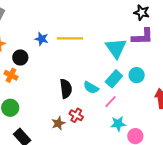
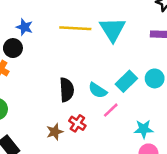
blue star: (42, 39) -> (24, 27), moved
cyan triangle: (116, 48) -> (113, 29), moved
pink line: (110, 102) -> (111, 110), moved
cyan star: (118, 124) -> (144, 129), moved

